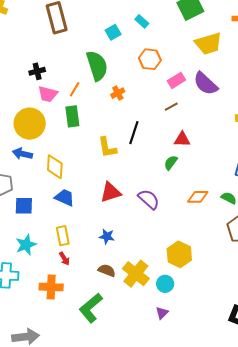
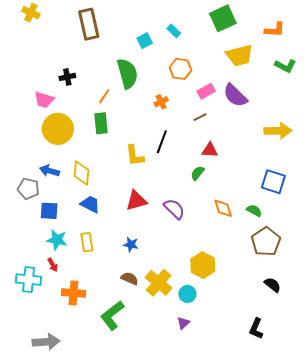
orange cross: (118, 93) -> (161, 102), moved
pink trapezoid: (48, 94) -> (44, 100), moved
blue arrow: (22, 154) -> (50, 171), moved
orange diamond: (198, 197) -> (223, 208), turned 70
cyan star: (26, 245) -> (57, 240), moved, turned 30
red arrow: (64, 259) -> (53, 265), moved

